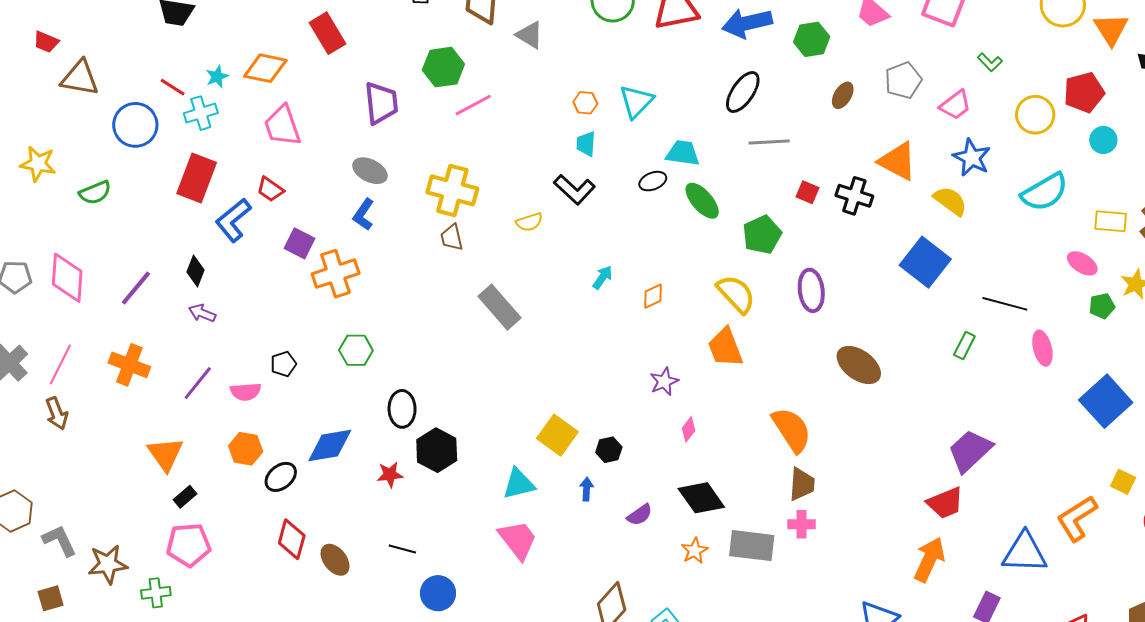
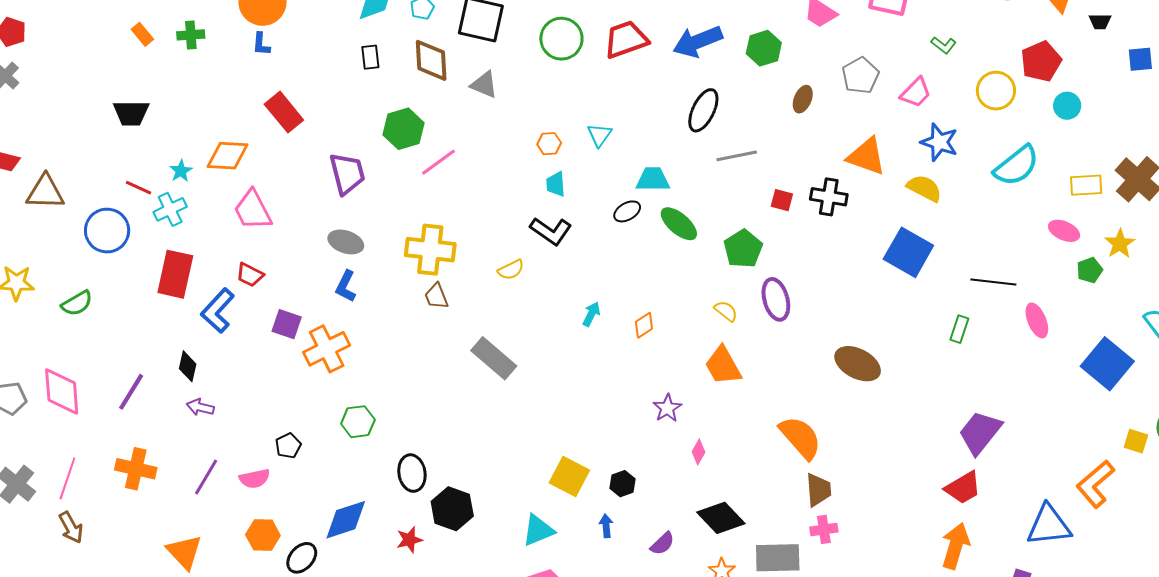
cyan triangle: (636, 101) -> (599, 135), size x0.7
purple ellipse: (811, 290) -> (776, 299), moved
yellow semicircle: (736, 294) -> (726, 311), size x0.6

